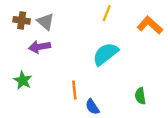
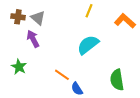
purple arrow: (40, 47) -> (33, 39), turned 72
orange line: (74, 90) -> (62, 75), turned -49
green semicircle: (140, 96) -> (117, 80), size x1.5

